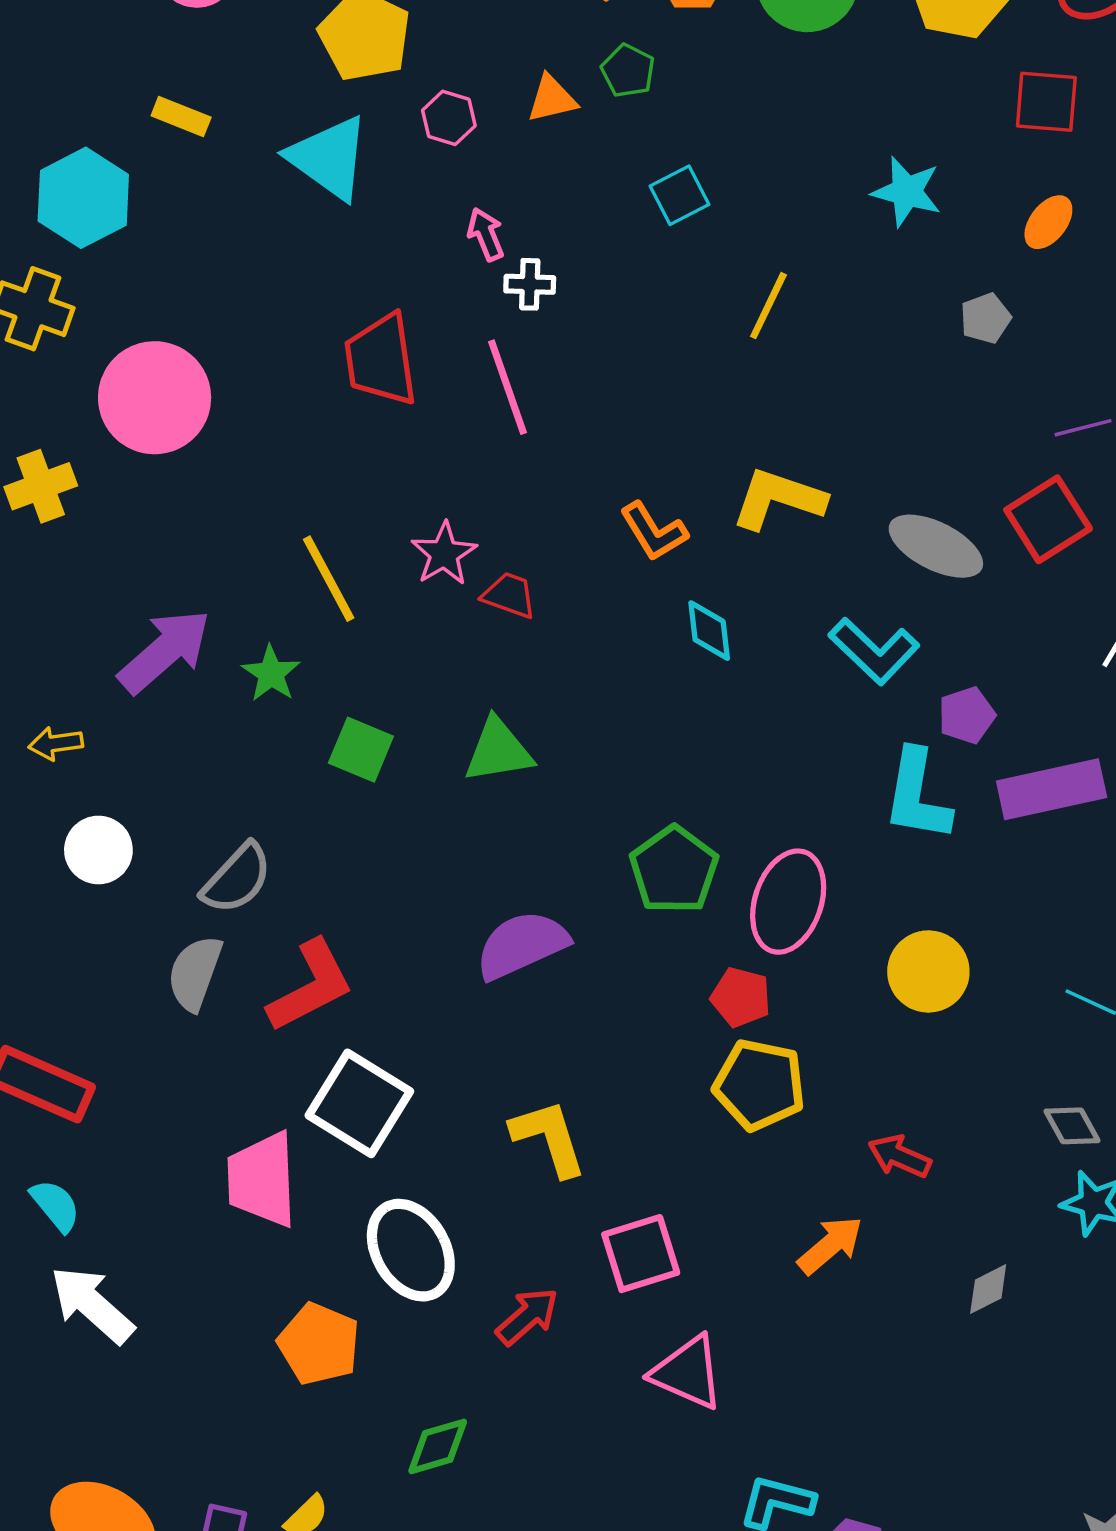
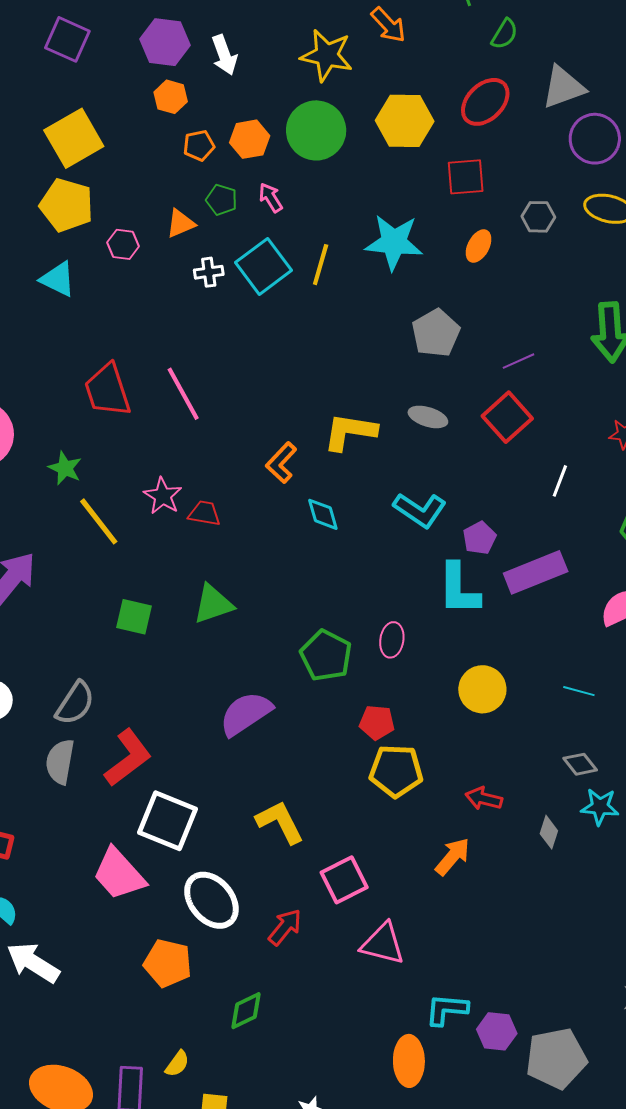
cyan triangle: (329, 158) -> (58, 279), size x0.7
cyan star: (907, 192) -> (394, 242), size x1.4
cyan square: (680, 195) -> (263, 266), size x1.6
pink arrow: (486, 234) -> (271, 198), moved
white cross: (530, 284) -> (209, 272), moved
yellow line: (768, 306) -> (321, 265), moved
gray pentagon: (986, 318) -> (436, 333), moved, size x1.6
orange L-shape: (654, 531) -> (281, 463), turned 84
gray ellipse: (936, 546) -> (428, 417), moved, size x0.7
green star: (271, 674) -> (65, 468), moved
pink ellipse: (788, 902) -> (392, 640), moved, size x0.6
pink trapezoid: (262, 1179) -> (119, 874), turned -30
gray diamond: (988, 1289) -> (549, 832), moved, turned -36

